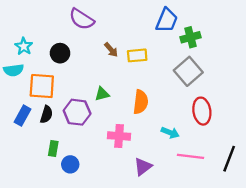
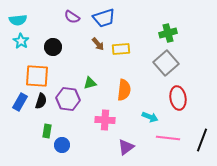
purple semicircle: (82, 19) -> (72, 17), size x0.7
blue trapezoid: (167, 20) -> (104, 18), moved, turned 50
cyan semicircle: (13, 70) -> (18, 20), moved

